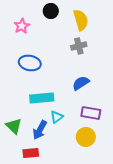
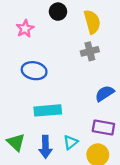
blue semicircle: (81, 83) -> (105, 93), moved
cyan triangle: (57, 117) -> (70, 142), moved
blue arrow: (40, 130) -> (45, 147), turned -30

